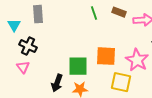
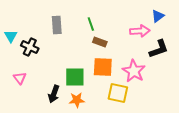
brown rectangle: (119, 12) -> (100, 42), moved
gray rectangle: (38, 14) -> (57, 25), moved
black cross: (28, 46) -> (30, 47), moved

